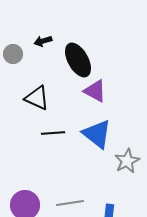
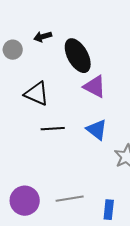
blue triangle: (97, 134) -> (97, 130), size x0.7

